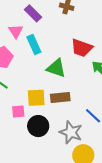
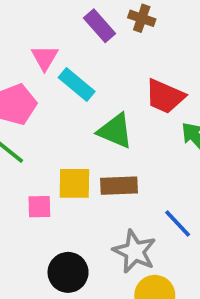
purple rectangle: (33, 13) -> (100, 26), moved
cyan rectangle: (34, 45) -> (77, 84), turned -30
black circle: (38, 126) -> (68, 272), moved

